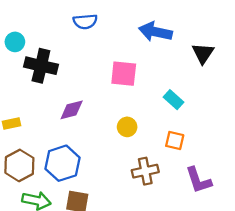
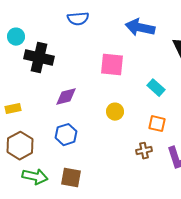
blue hexagon: (62, 163) -> (66, 135), moved, size x0.7
brown cross: (145, 171) -> (144, 151), moved, size x0.7

